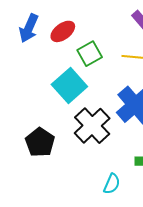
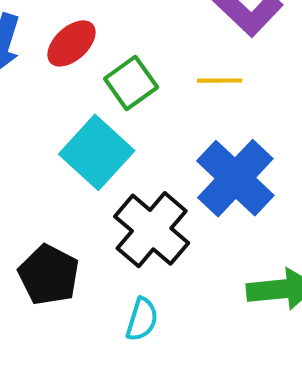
cyan semicircle: (112, 184) -> (142, 319), moved

